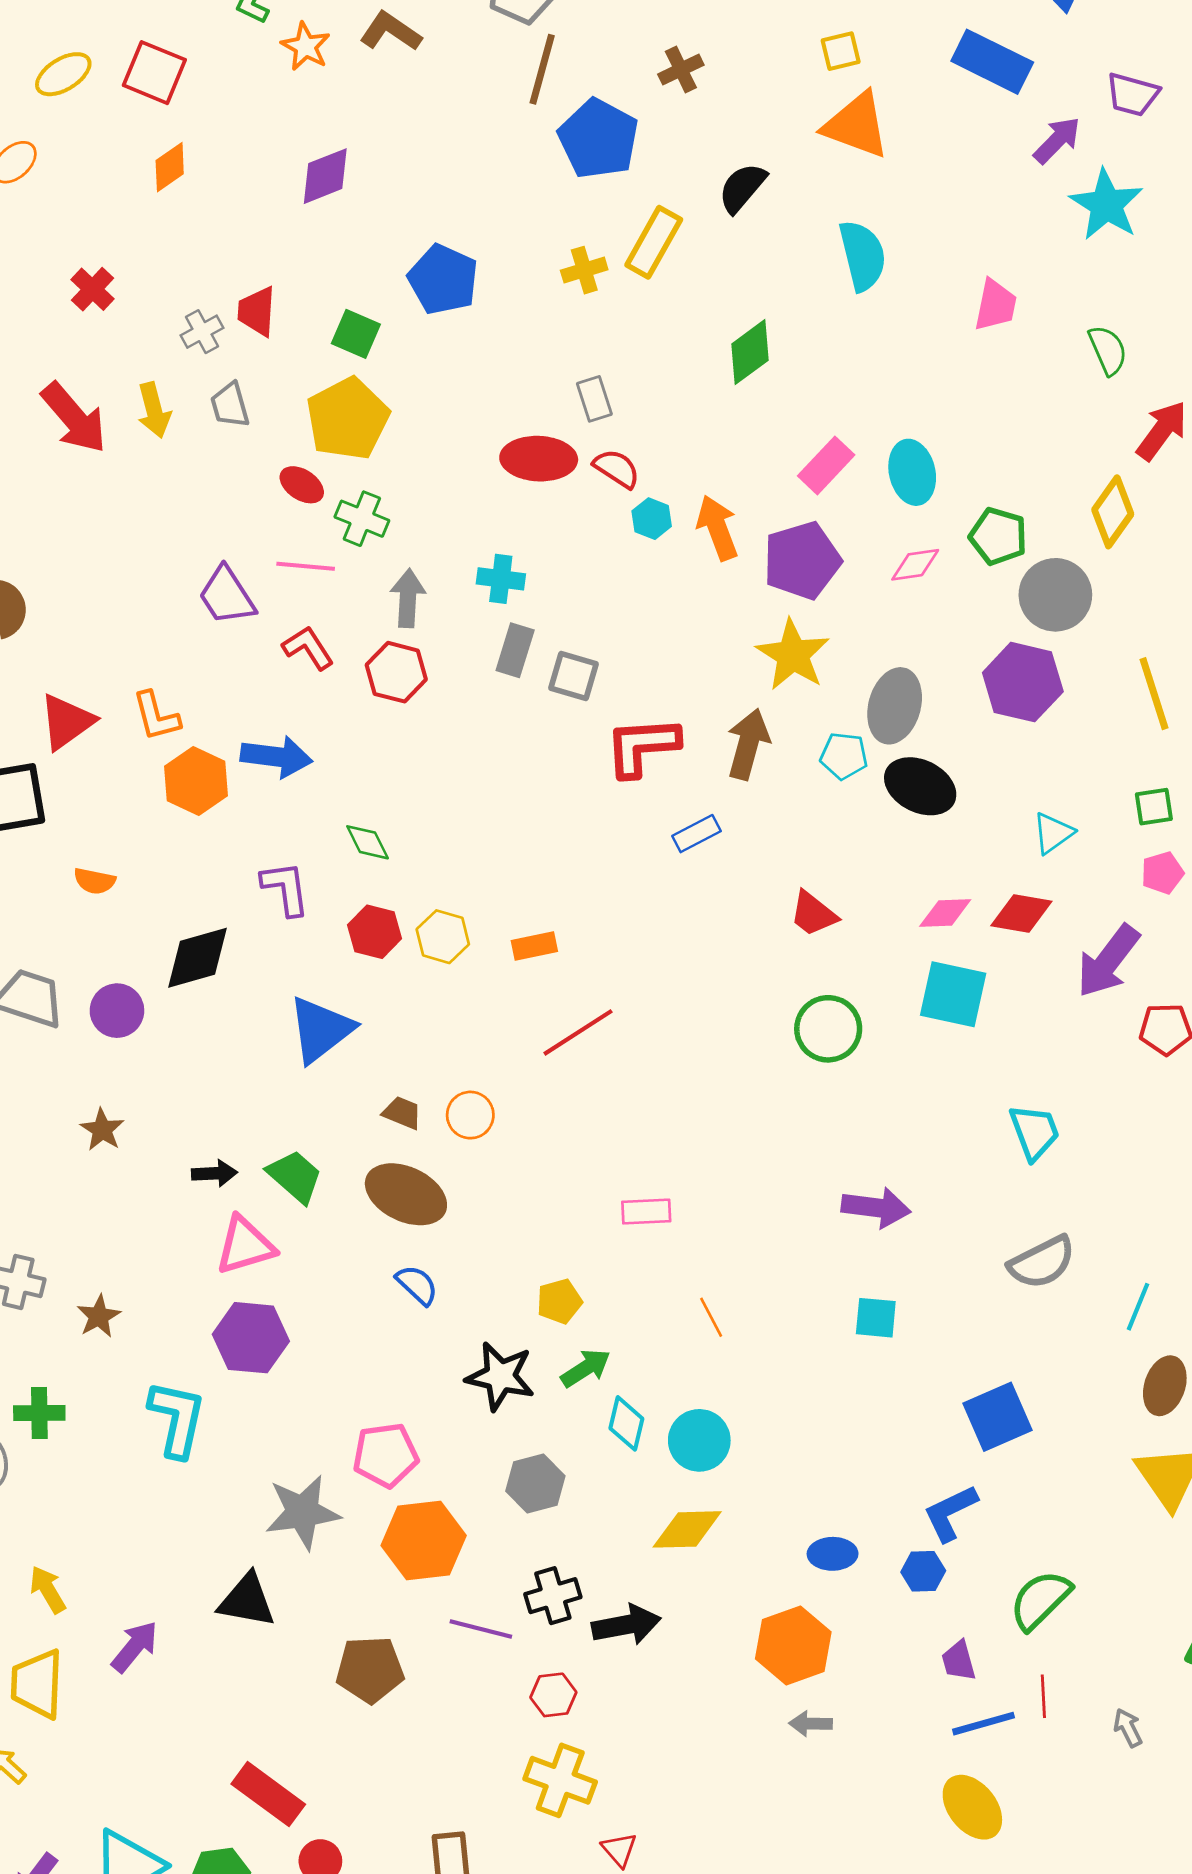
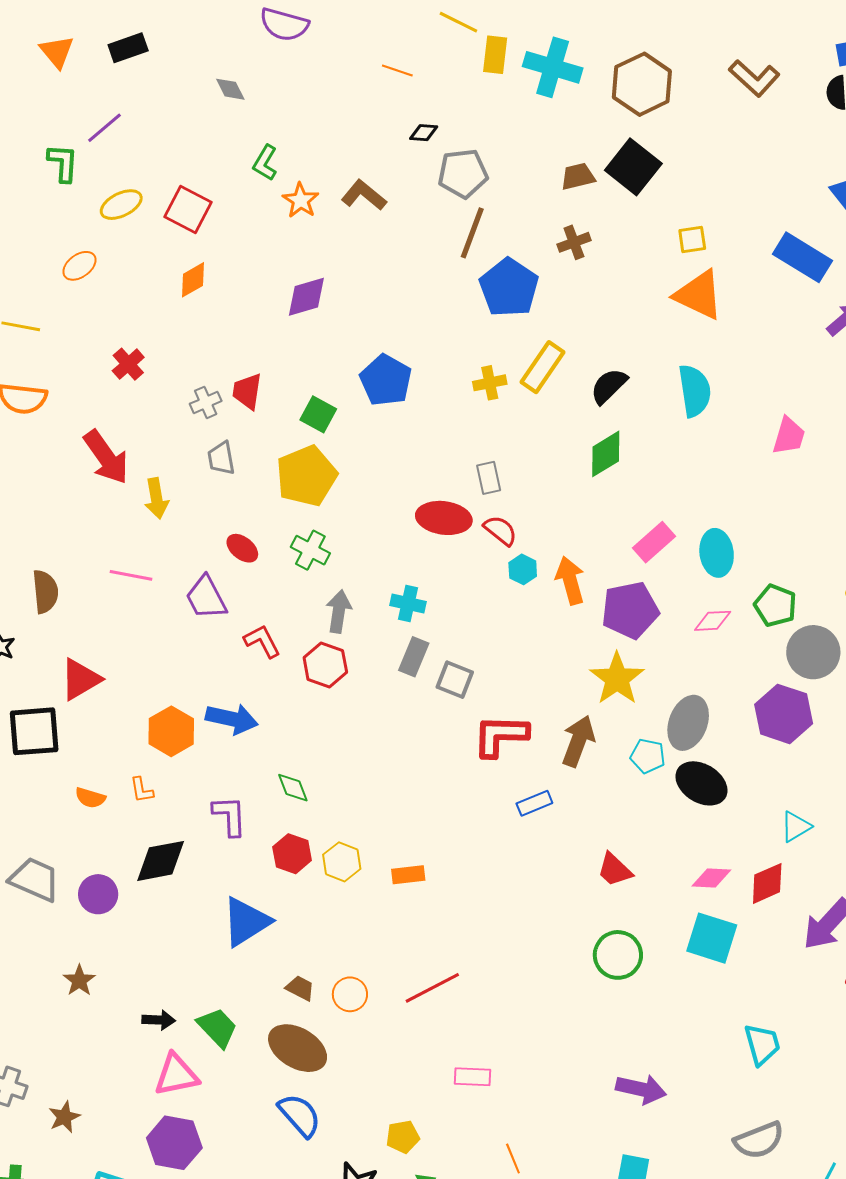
black semicircle: (742, 188) -> (609, 386), moved
yellow arrow: (154, 410) -> (156, 498), moved
red ellipse: (302, 485) -> (242, 548), moved
pink line: (306, 566) -> (131, 575), moved
orange L-shape: (156, 716) -> (142, 790), moved, size x0.7
red diamond: (1021, 914) -> (767, 883), turned -39
red line: (578, 1032) -> (432, 988), moved
blue semicircle: (417, 1285) -> (300, 1115), size x1.4

